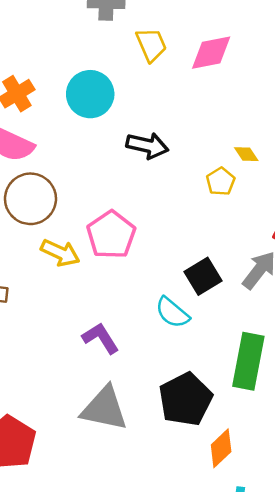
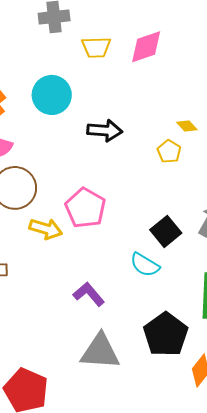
yellow trapezoid: (151, 45) -> (96, 47), turned 120

